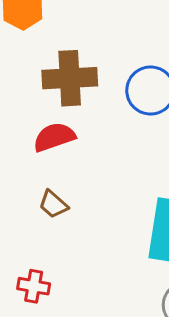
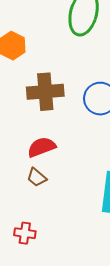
red semicircle: (54, 137) -> (42, 147), moved

